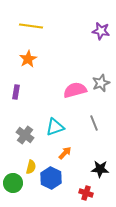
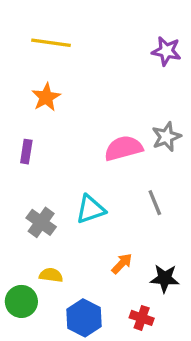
orange arrow: (65, 153) -> (122, 264), moved
yellow semicircle: (31, 167) -> (51, 275), turned -96
blue hexagon: (51, 178) -> (84, 318), moved

